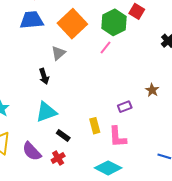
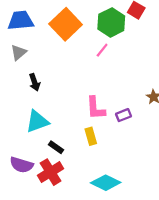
gray triangle: (58, 53) -> (19, 52), moved
pink L-shape: (118, 137) -> (96, 108), moved
purple semicircle: (32, 151) -> (21, 165), turned -30
red cross: (58, 158) -> (51, 172), size x1.6

